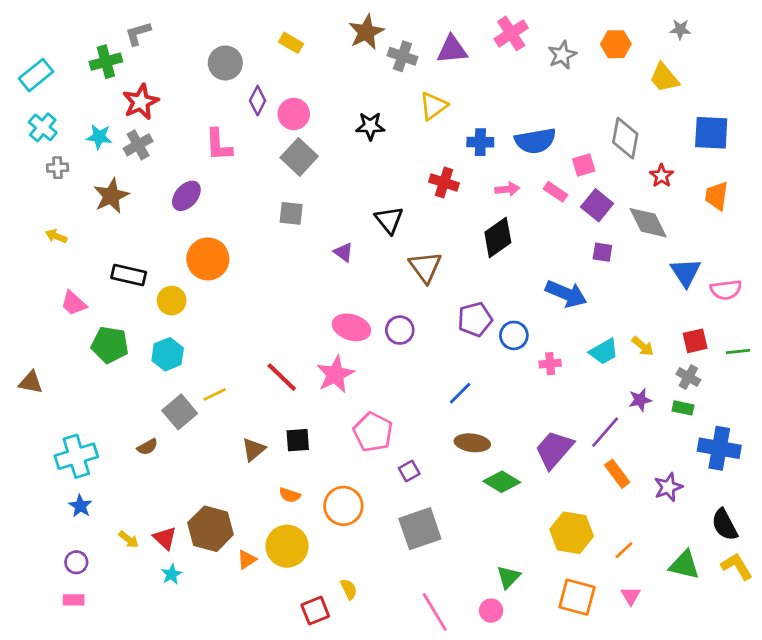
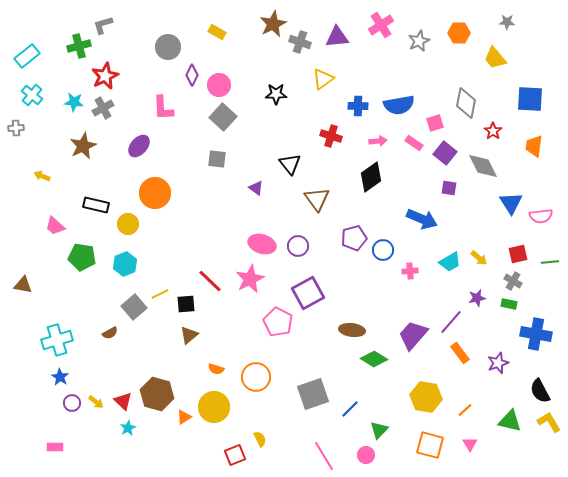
gray cross: (58, 168) -> (16, 128), moved
blue line: (460, 393) -> (350, 409), moved
black square: (298, 440) -> (186, 304), moved
purple square: (409, 471) -> (308, 293), moved, size x2.0
purple circle: (76, 562) -> (72, 403), moved

